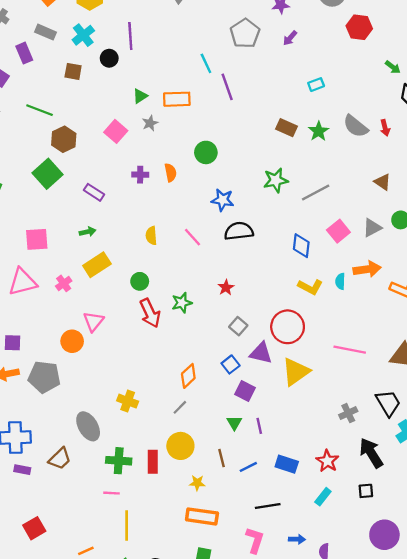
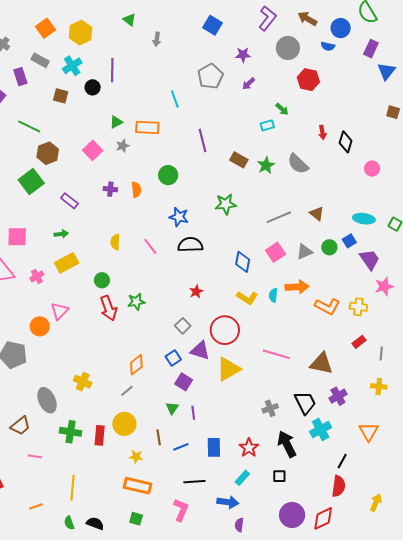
green arrow: (393, 67) -> (282, 109), moved
purple line: (227, 87) -> (202, 140), moved
red arrow: (385, 128) -> (322, 132), moved
gray line: (316, 193) -> (279, 217), moved
red star: (226, 288) -> (196, 292), moved
blue rectangle: (287, 464) -> (214, 447), turned 66
pink line: (112, 493) -> (35, 456), moved
blue arrow: (297, 539) -> (228, 502), moved, size x1.5

